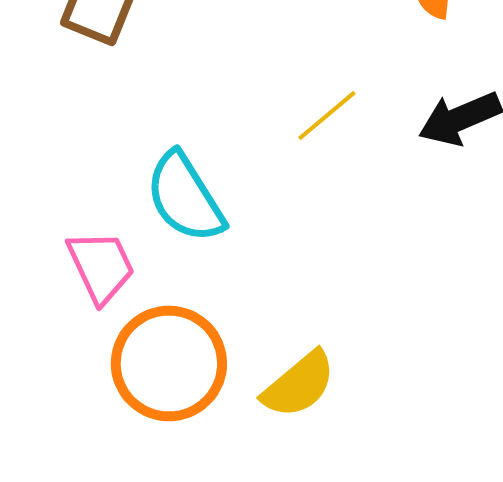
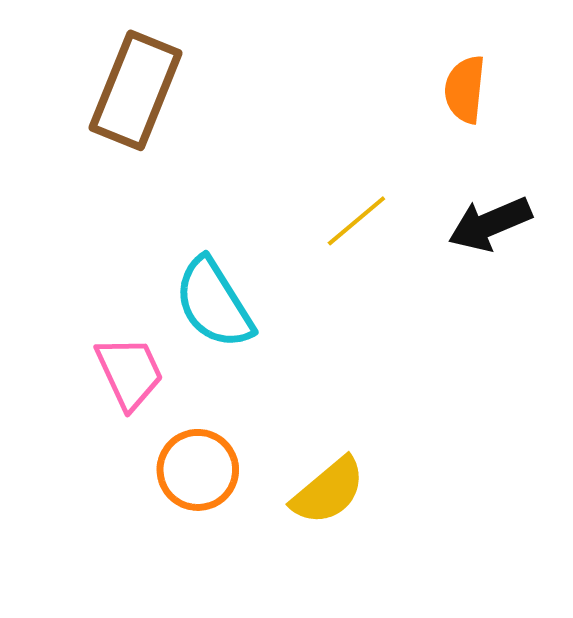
orange circle: (169, 364) -> (198, 470), size x0.7

